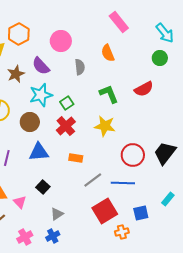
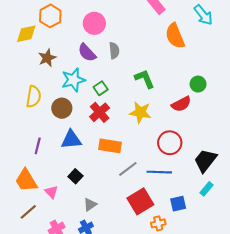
orange semicircle: (108, 53) -> (175, 36), moved, size x1.4
green circle: (160, 58) -> (198, 84), moved
purple semicircle: (41, 66) -> (87, 53), moved
red semicircle: (144, 89) -> (181, 104), moved
black trapezoid: (165, 153) -> (205, 161), moved
orange rectangle: (76, 158) -> (110, 146), size x1.5

